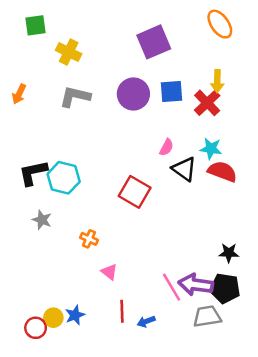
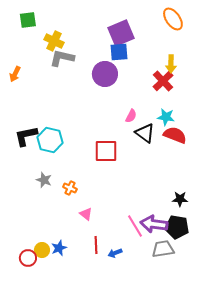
blue square: (172, 91) -> (119, 52), moved
gray L-shape: (75, 97) -> (62, 58), moved
red square: (135, 192) -> (106, 151), turned -30
gray star: (42, 220) -> (44, 180), moved

